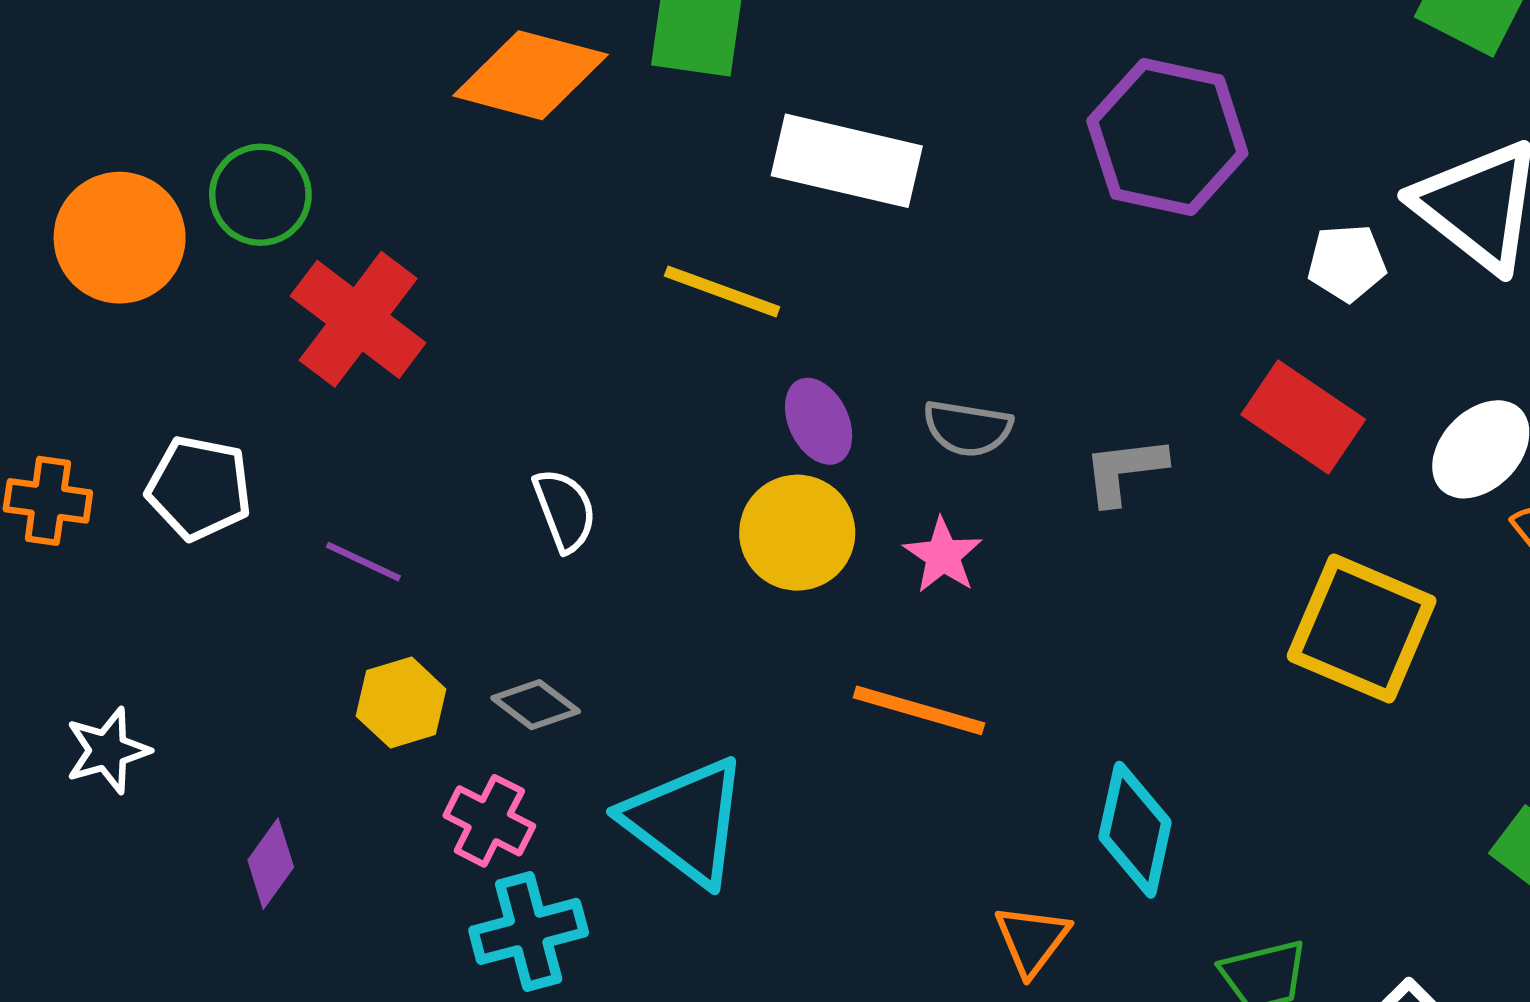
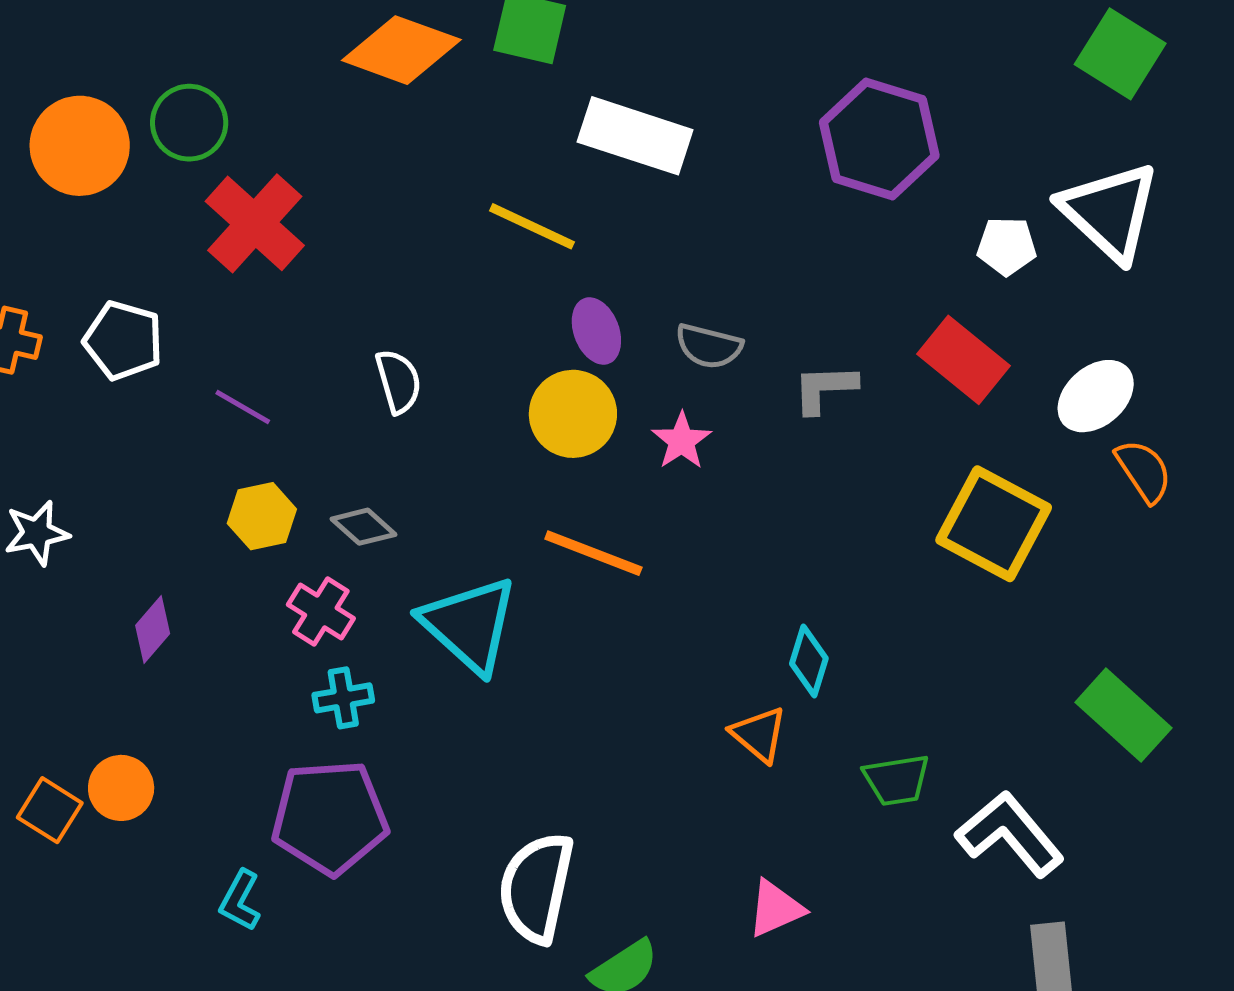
orange line: (919, 710) -> (593, 553), moved
cyan diamond: (1135, 830) -> (809, 661), size x0.7
cyan cross: (529, 931) -> (343, 698), size x0.7
orange triangle: (1032, 940) -> (759, 734), moved, turned -32

